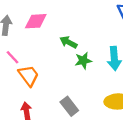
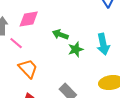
pink line: (13, 57) -> (16, 43), moved

